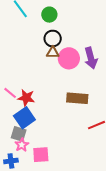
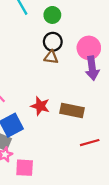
pink circle: (69, 58) -> (89, 48), moved
red star: (26, 98) -> (40, 106), moved

